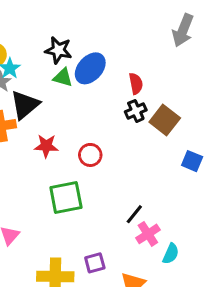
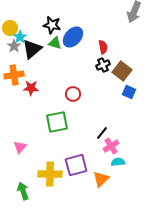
black triangle: (25, 105) -> (32, 49), moved
red star: (46, 146) -> (31, 88), moved
blue square: (192, 161) -> (129, 92), moved
cyan semicircle: (171, 254) -> (118, 162), moved, turned -120
purple square: (95, 263) -> (76, 165), size x1.6

